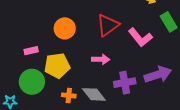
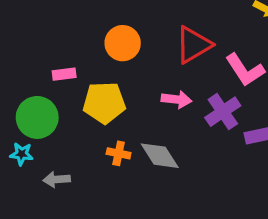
green circle: (32, 82) -> (37, 117), moved
purple cross: (125, 83) -> (223, 112), moved, turned -30

